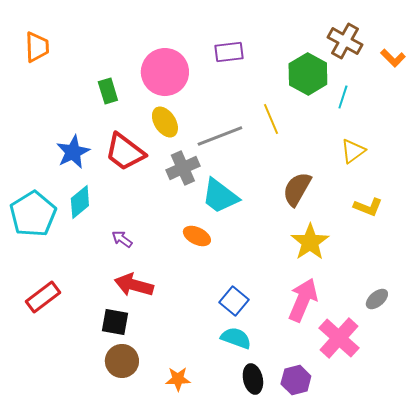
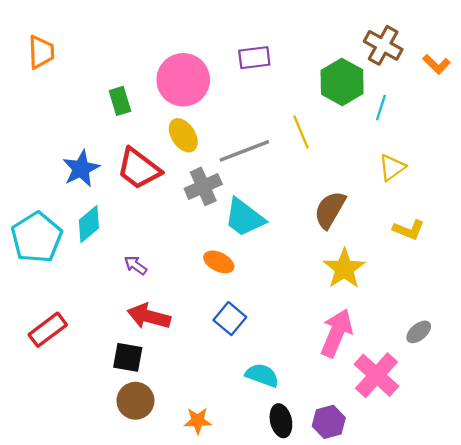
blue square: (234, 301) -> (230, 319), moved

